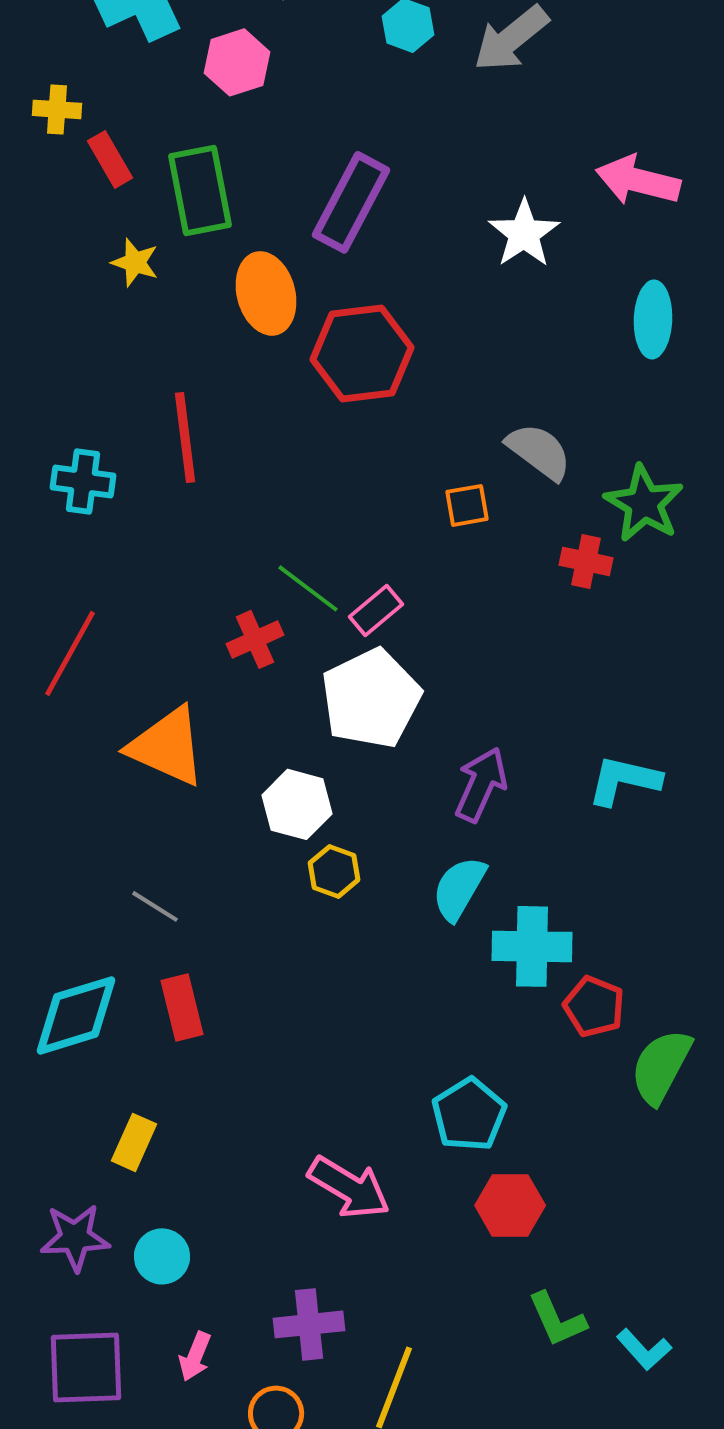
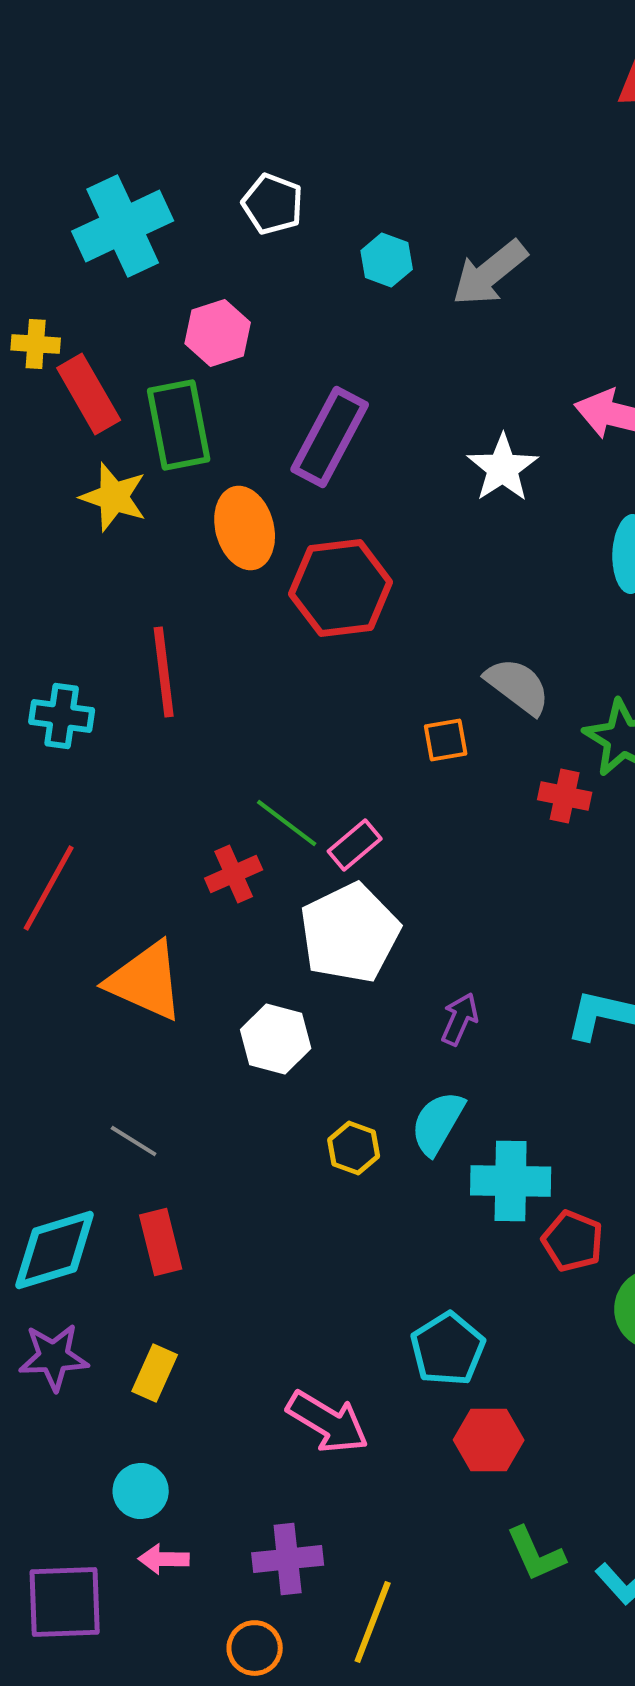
pink hexagon: (237, 62) -> (218, 333), moved
red rectangle: (110, 159) -> (89, 394), size x1.4
yellow star: (135, 262) -> (114, 497), size x1.4
purple arrow: (481, 784) -> (460, 1019), size x0.7
yellow hexagon: (334, 871) -> (354, 1148), moved
yellow rectangle: (134, 1142) -> (155, 1373), moved
purple star: (75, 1237) -> (54, 1357), moved
pink arrow: (195, 1356) -> (164, 1559), moved, turned 69

